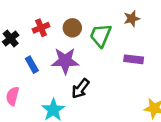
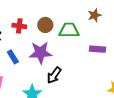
red cross: (41, 28) -> (19, 26), turned 32
green trapezoid: (101, 35) -> (69, 30), turned 70

